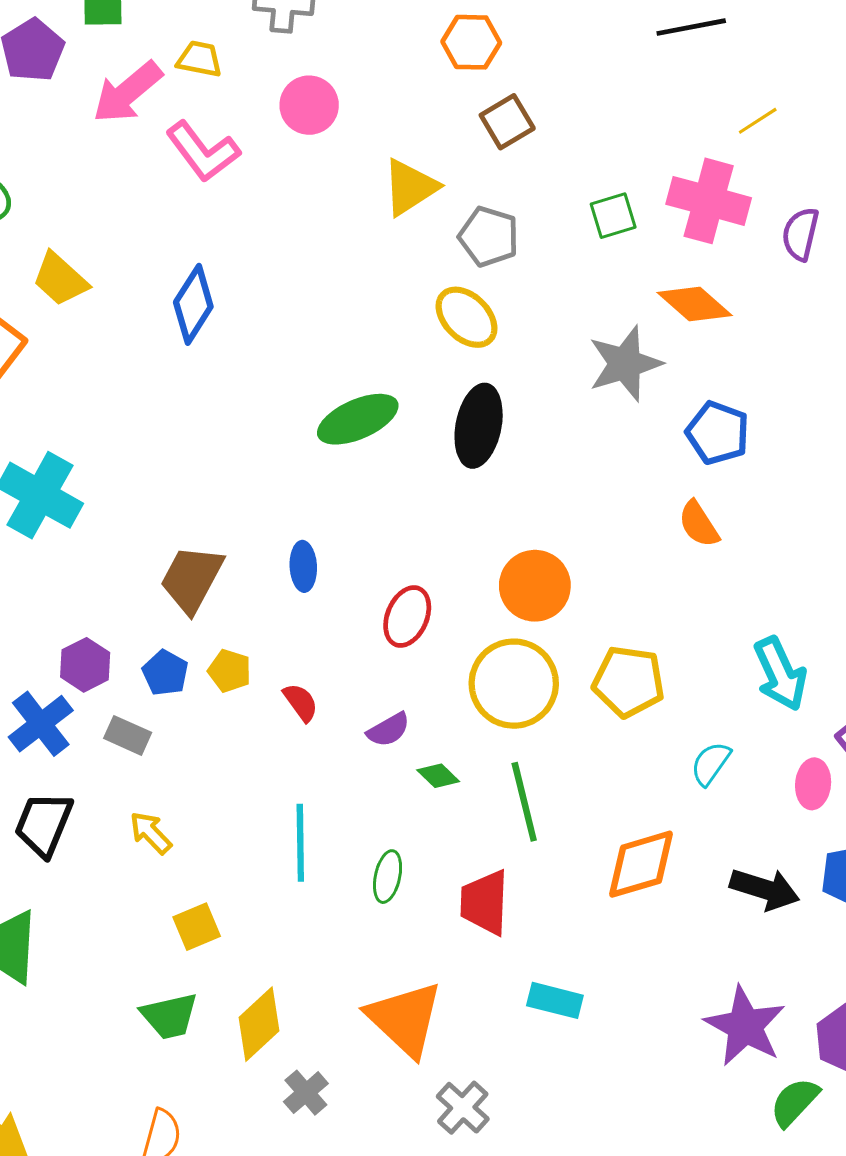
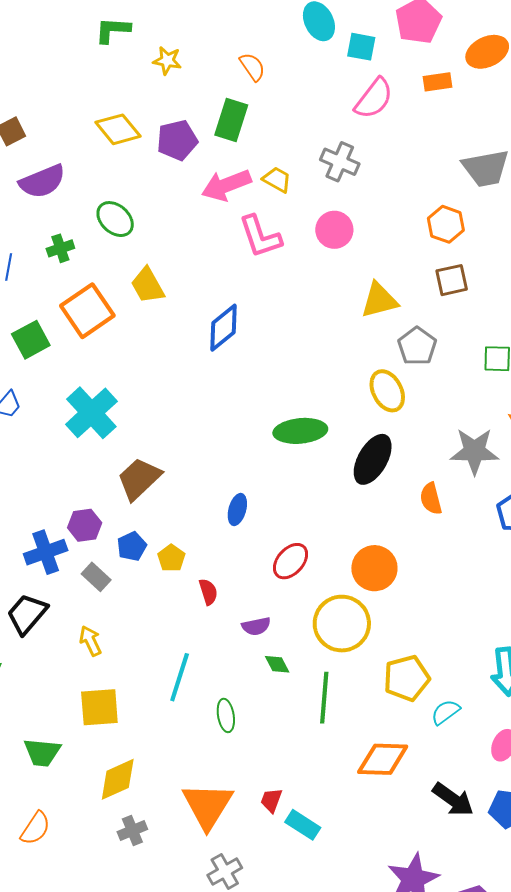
orange semicircle: (699, 524) -> (431, 499), moved
brown trapezoid: (192, 579) -> (139, 479), moved
yellow pentagon: (629, 682) -> (407, 678), moved, turned 30
green ellipse: (388, 877) -> (226, 715), turned -40
red trapezoid: (485, 902) -> (271, 800), moved, size x0.6
yellow square: (197, 927) -> (99, 707), size x1.4
green trapezoid: (169, 1016) -> (42, 752), moved

